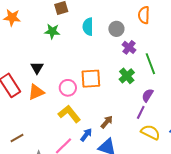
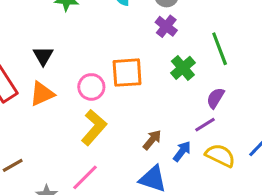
purple cross: (129, 47) -> (166, 26), moved
purple line: (141, 112) -> (205, 125), turned 32
yellow L-shape: (69, 114) -> (94, 127), turned 80
blue arrow: (86, 135) -> (182, 151), moved

